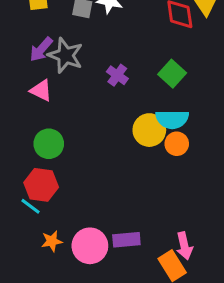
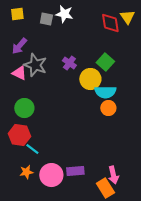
gray star: (66, 55) -> (35, 65), moved
yellow circle: (149, 130) -> (90, 79), moved
cyan line: (30, 206) -> (32, 149), moved

